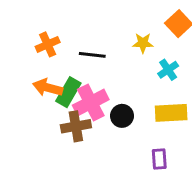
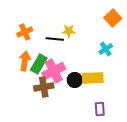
yellow star: (143, 43) -> (69, 31), moved
orange arrow: (48, 88) -> (25, 61), turned 84
yellow rectangle: (171, 113) -> (93, 78), moved

